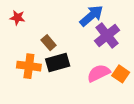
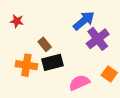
pink semicircle: (99, 73) -> (79, 83), moved

